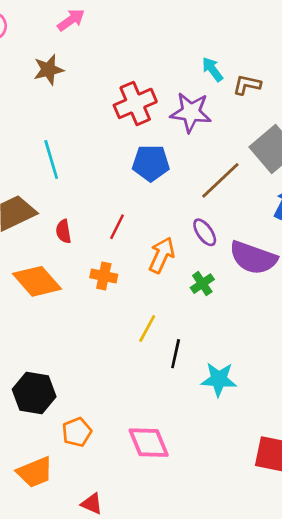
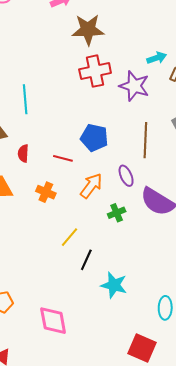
cyan arrow: (212, 69) -> (157, 58), turned 96
brown star: (49, 70) -> (88, 30), moved, size x1.4
blue pentagon: (151, 163) -> (94, 138), moved
brown line: (220, 180) -> (145, 140), turned -56
red line: (117, 227) -> (63, 158), turned 66

